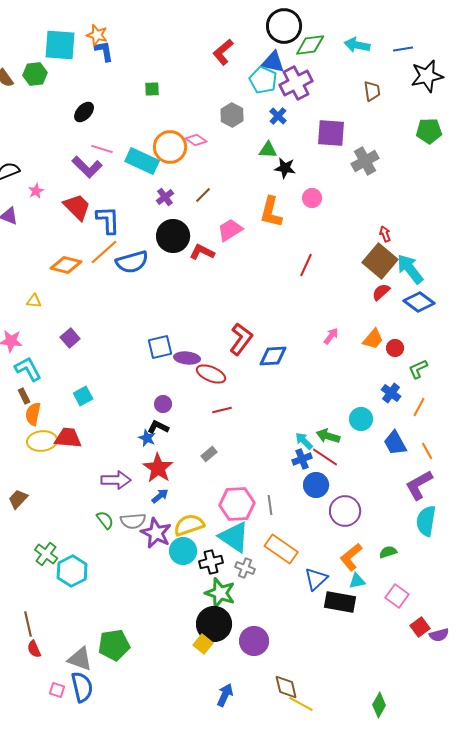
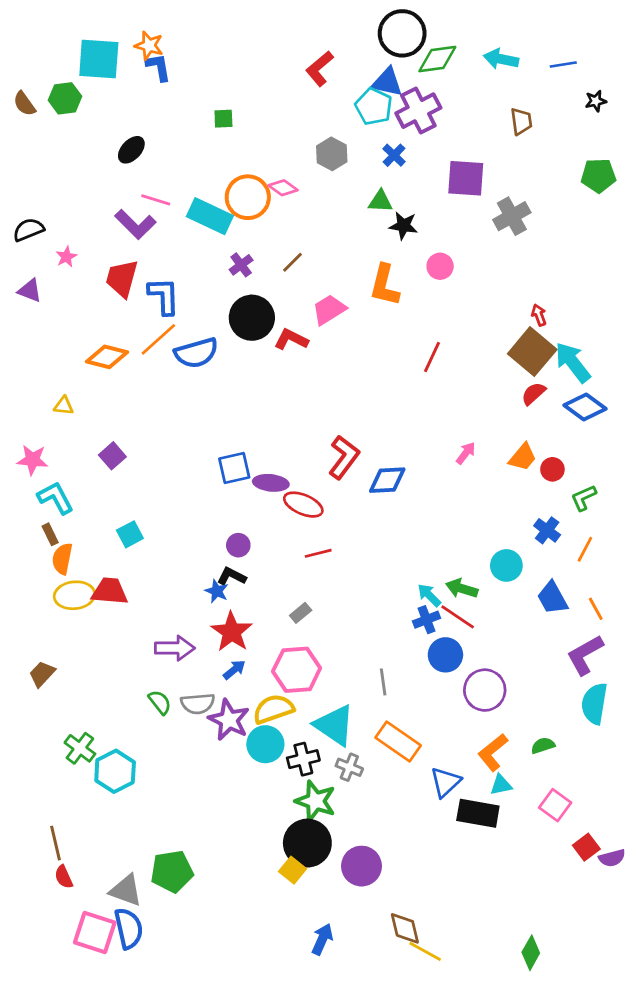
black star: (427, 76) -> (596, 101), size x0.5
red trapezoid: (77, 207) -> (122, 278), turned -120
pink hexagon: (237, 504) -> (297, 670), moved
pink square: (57, 690) -> (95, 932), size x2.0

